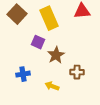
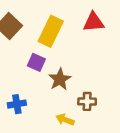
yellow rectangle: (49, 18) -> (51, 31), turned 50
yellow arrow: (52, 86) -> (65, 120), moved

